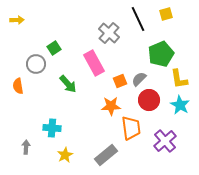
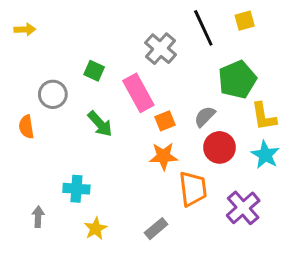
green square: (54, 48) -> (94, 71), moved, turned -32
orange square: (120, 81) -> (165, 121), moved
gray rectangle: (106, 155) -> (156, 229), size x0.7

